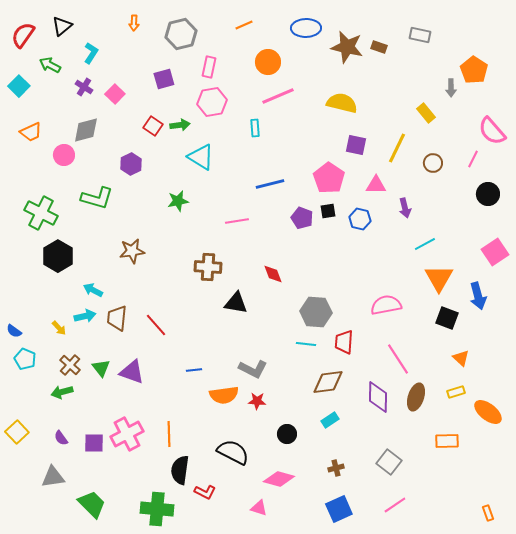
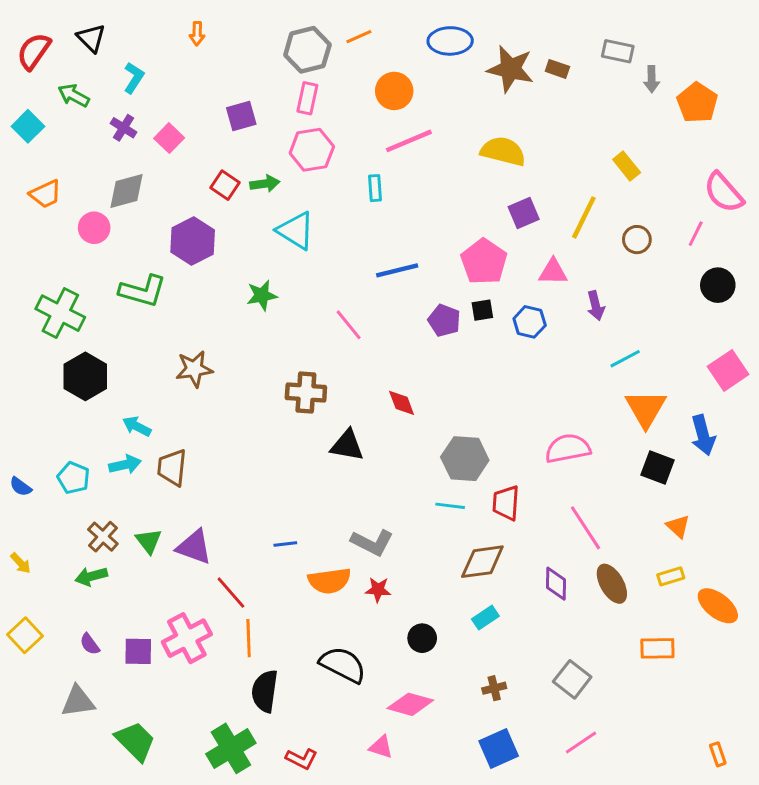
black triangle: (62, 26) -> (91, 38), turned -35
gray hexagon: (181, 34) -> (307, 50), moved
gray arrow: (451, 88) -> (652, 79), moved
purple square: (356, 145) -> (524, 213), turned -35
purple hexagon: (131, 164) -> (193, 241), size x1.4
pink line: (237, 221) -> (349, 325), turned 60
red line: (156, 325) -> (231, 593), moved
yellow arrow: (59, 328) -> (21, 563), moved
cyan pentagon: (25, 359) -> (74, 478), moved
purple diamond: (378, 397) -> (556, 584), size x0.7
brown ellipse: (416, 397) -> (612, 584), turned -48
red L-shape: (205, 492) -> (302, 759), moved
green cross: (157, 509) -> (231, 748), turned -36

